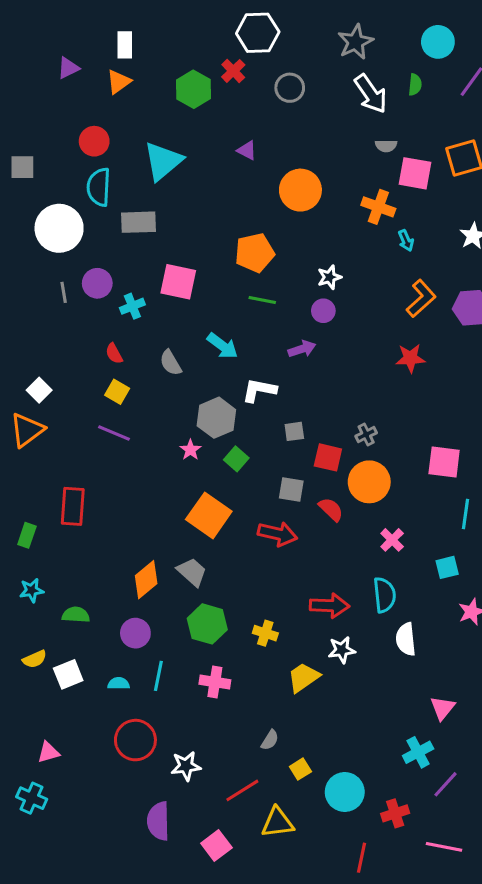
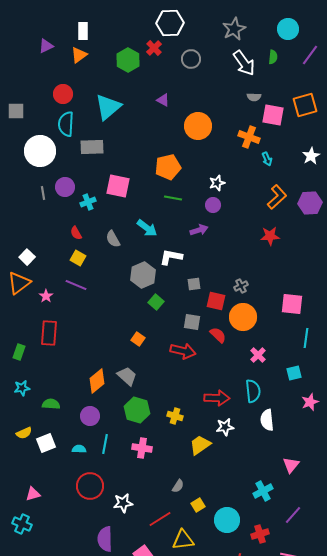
pink star: (190, 450) -> (46, 296), moved
orange square: (209, 515) -> (138, 339), size x0.5
cyan cross: (418, 752) -> (263, 491), moved

